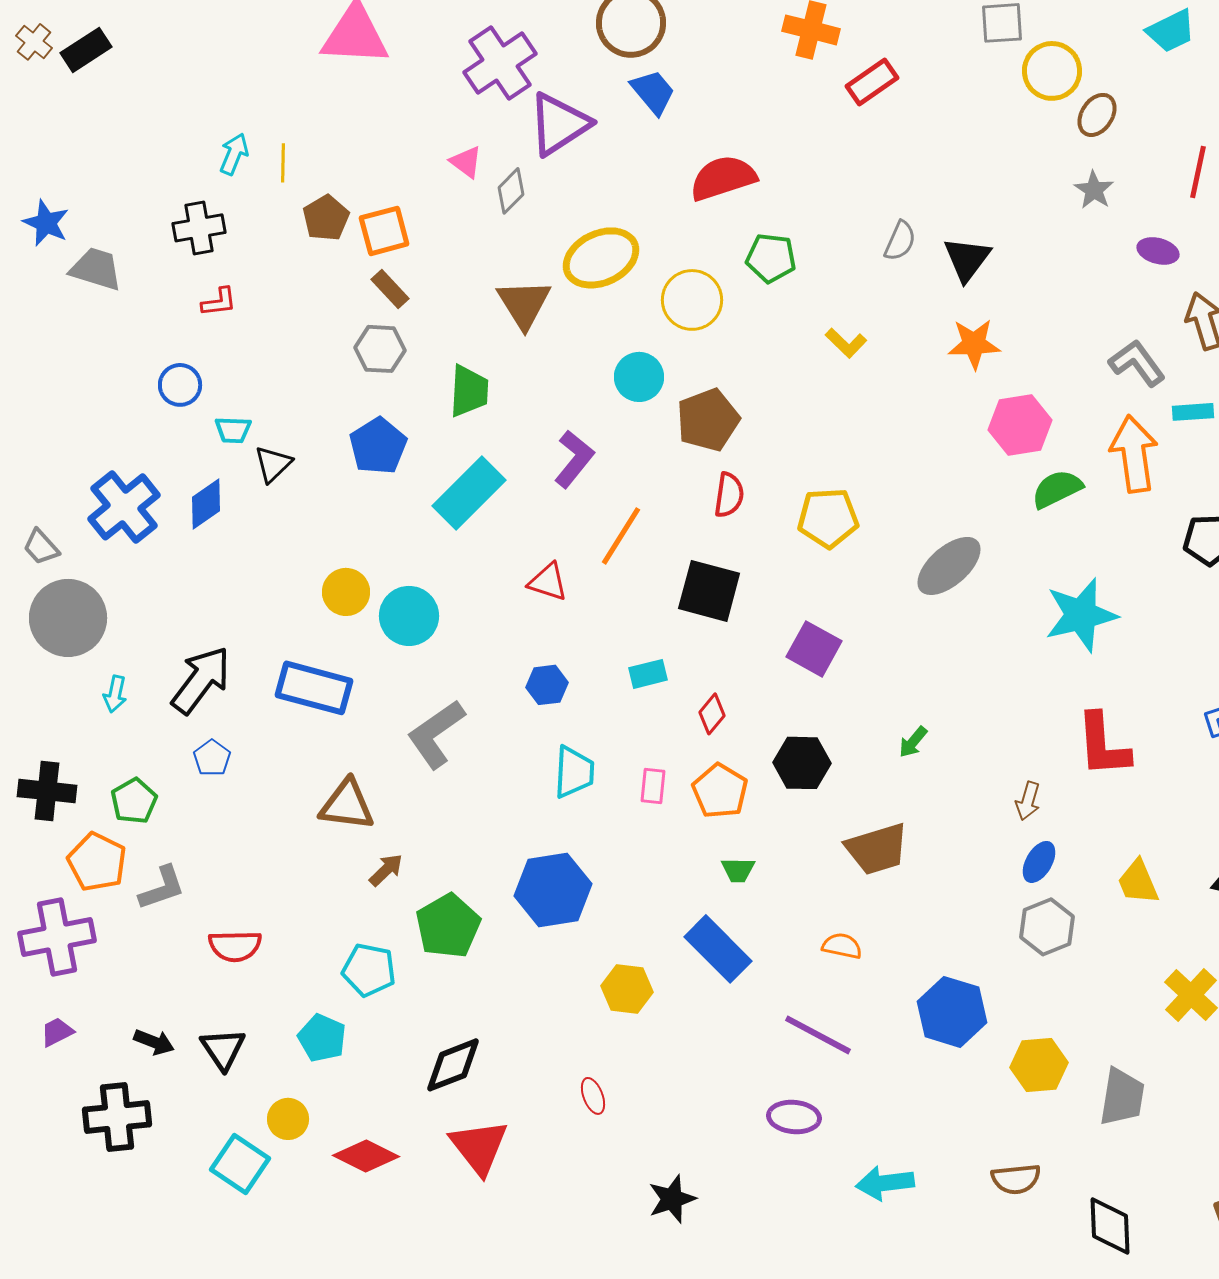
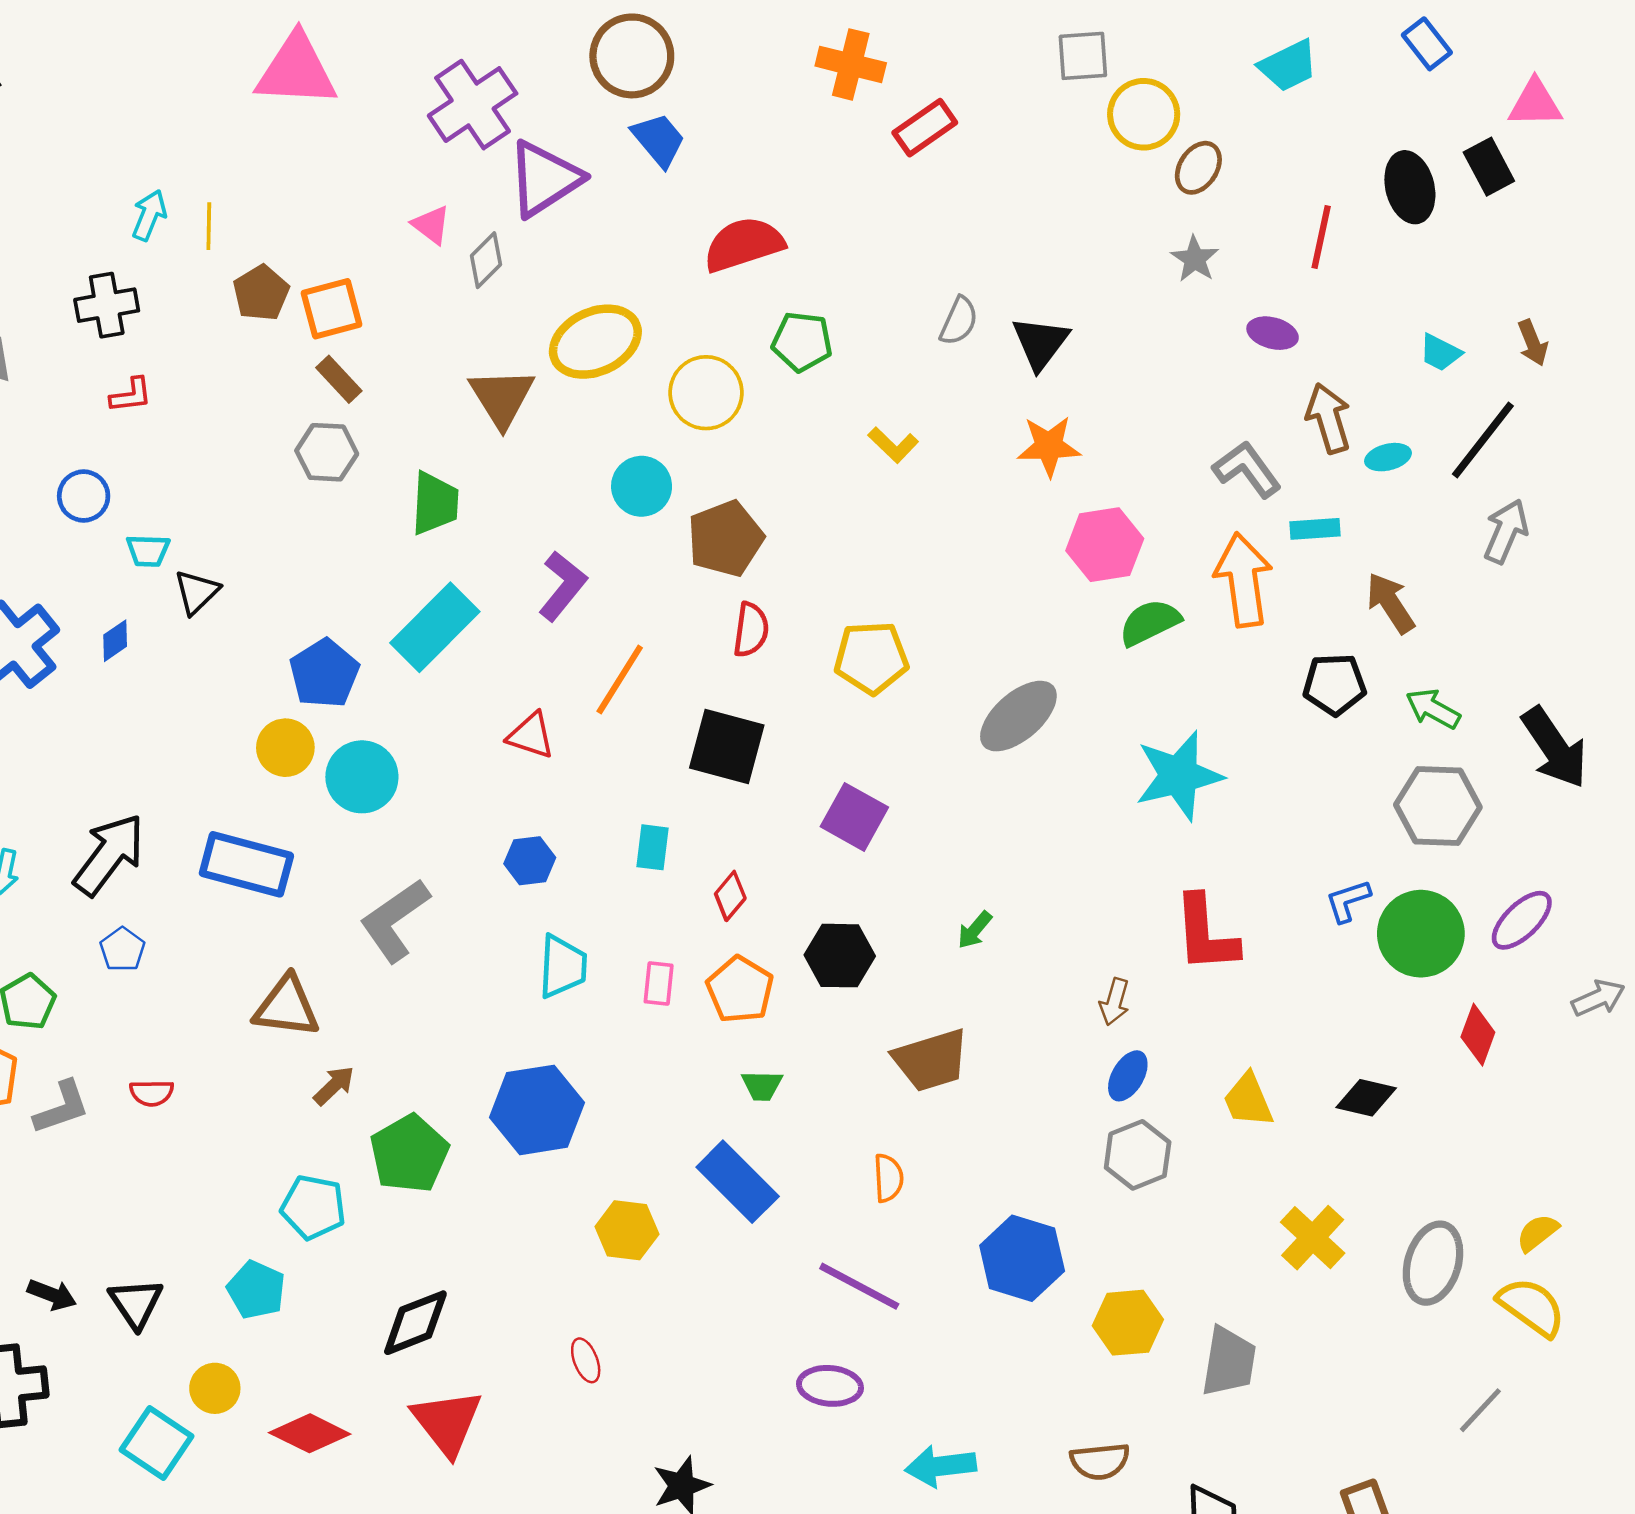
blue pentagon: (378, 446) -> (324, 673), moved
blue diamond: (206, 504) -> (115, 641), size x0.7
cyan rectangle: (648, 674) -> (653, 847), turned -69
red semicircle: (235, 946) -> (152, 1093), moved, size x0.7
orange semicircle: (842, 946) -> (888, 1178), turned 75

